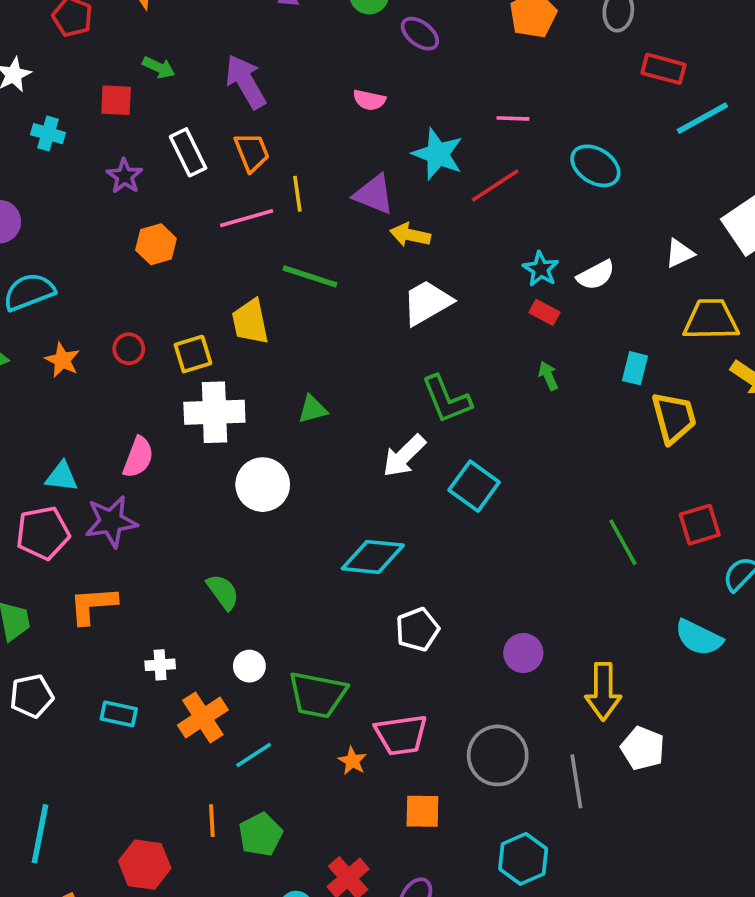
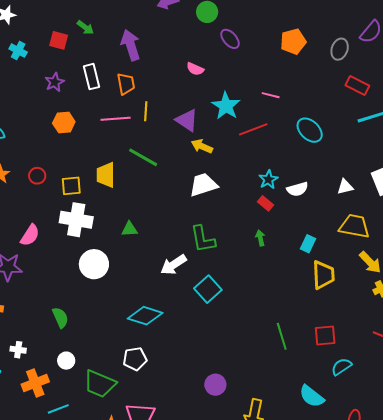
white pentagon: (417, 630) -> (135, 359), moved

